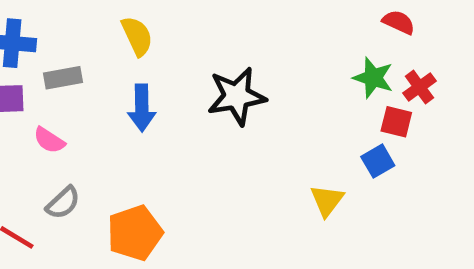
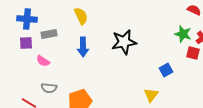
blue square: (378, 161) -> (166, 70), moved
yellow triangle: (327, 200) -> (151, 95), moved
gray semicircle: (63, 203) -> (49, 88), turned 49

